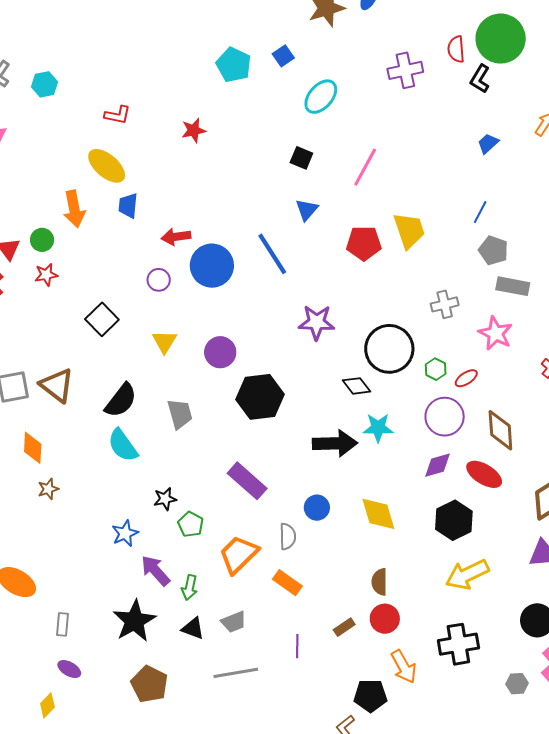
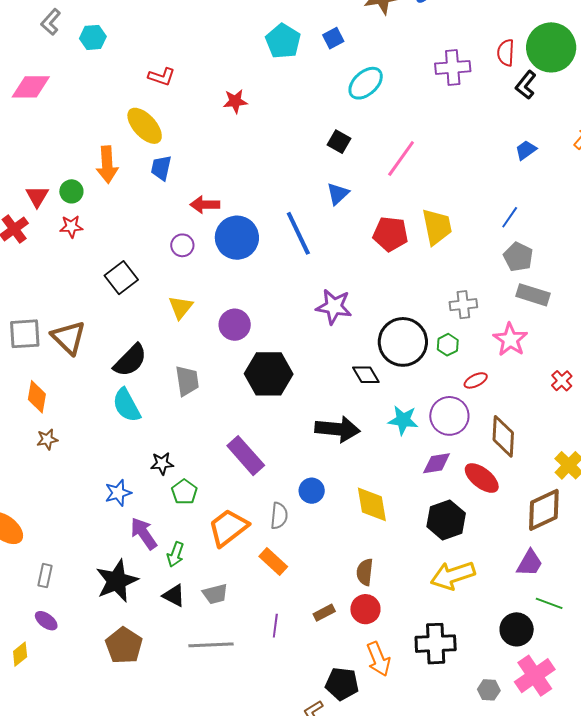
green hexagon: (436, 369) -> (448, 345), moved
cyan star: (378, 428) -> (403, 420), moved

